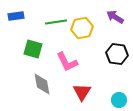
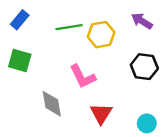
blue rectangle: (16, 16) -> (20, 20), turned -42
green square: (33, 49) -> (20, 60), moved

